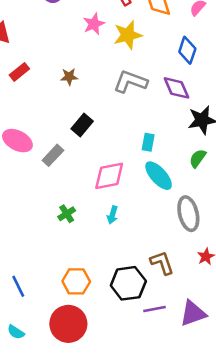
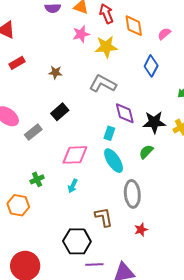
purple diamond: (177, 88) -> (125, 113), moved
brown L-shape: (162, 263) -> (104, 217), moved
orange hexagon: (76, 281) -> (18, 205), moved

